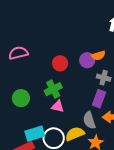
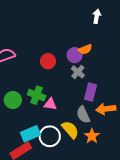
gray cross: (104, 78) -> (78, 72), moved, turned 32
green cross: (53, 89) -> (37, 95), moved, turned -36
yellow semicircle: (75, 134) -> (70, 130), turned 78

